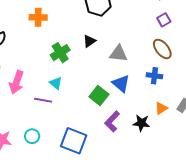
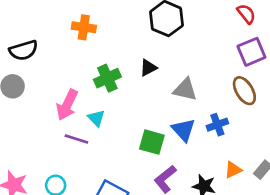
purple square: (164, 20) -> (251, 52), size x1.5
blue cross: (154, 76) -> (217, 125), moved, turned -35
pink arrow: (17, 82) -> (67, 105), moved
green square: (99, 95) -> (152, 142), turned -30

